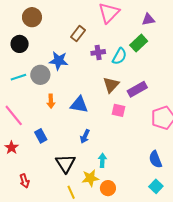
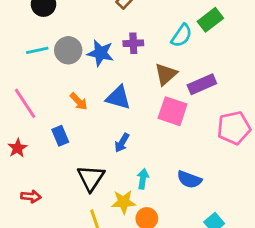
purple cross: (98, 52) -> (133, 43), moved
blue star: (59, 61) -> (100, 53), moved
orange arrow: (51, 101) -> (79, 101), moved, turned -48
pink square: (119, 110) -> (173, 111), size x1.5
blue semicircle: (155, 159) -> (189, 179), moved, turned -54
red arrow: (24, 181) -> (31, 196), turned -72

